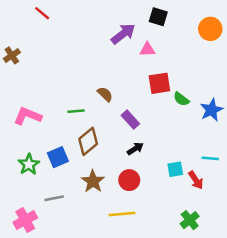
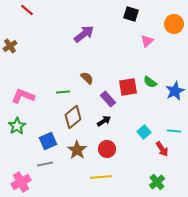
red line: (42, 13) -> (27, 10), moved
purple arrow: (123, 34) -> (84, 34), moved
pink triangle: (147, 49) -> (147, 41), moved, turned -40
red square: (159, 83) -> (128, 87), moved
black arrow: (135, 149) -> (104, 121), moved
blue square: (58, 157) -> (48, 141), moved
green star: (29, 164) -> (17, 126), moved
cyan square: (175, 169) -> (144, 132), moved, turned -32

